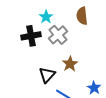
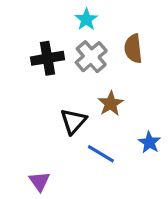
brown semicircle: (82, 16) -> (133, 49), moved
cyan star: (46, 17) -> (86, 19), moved

